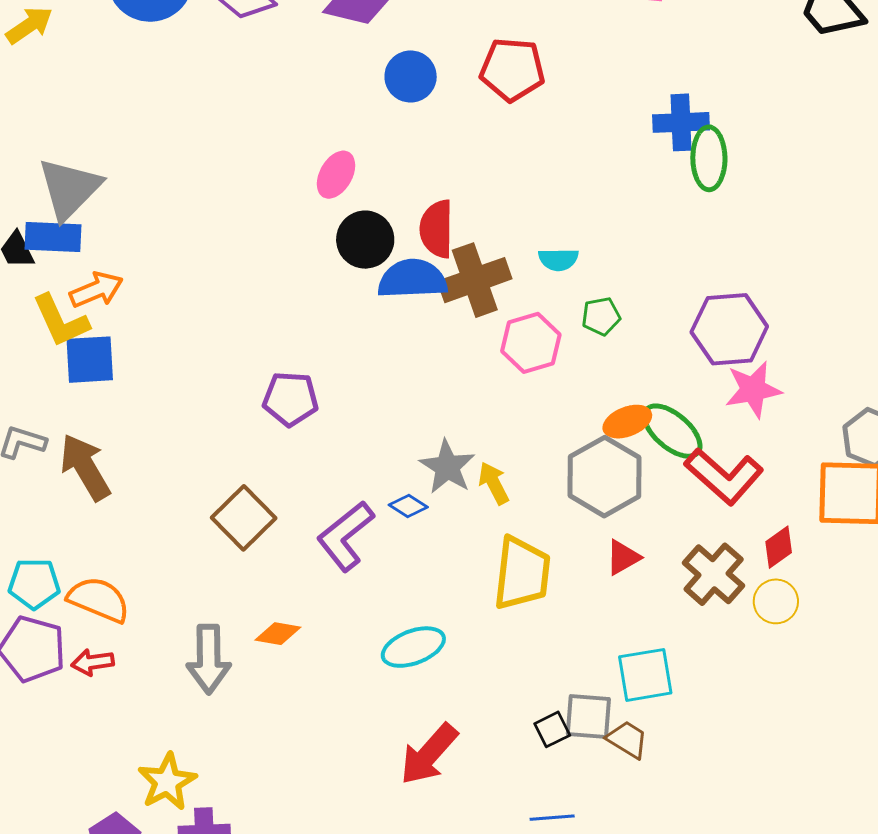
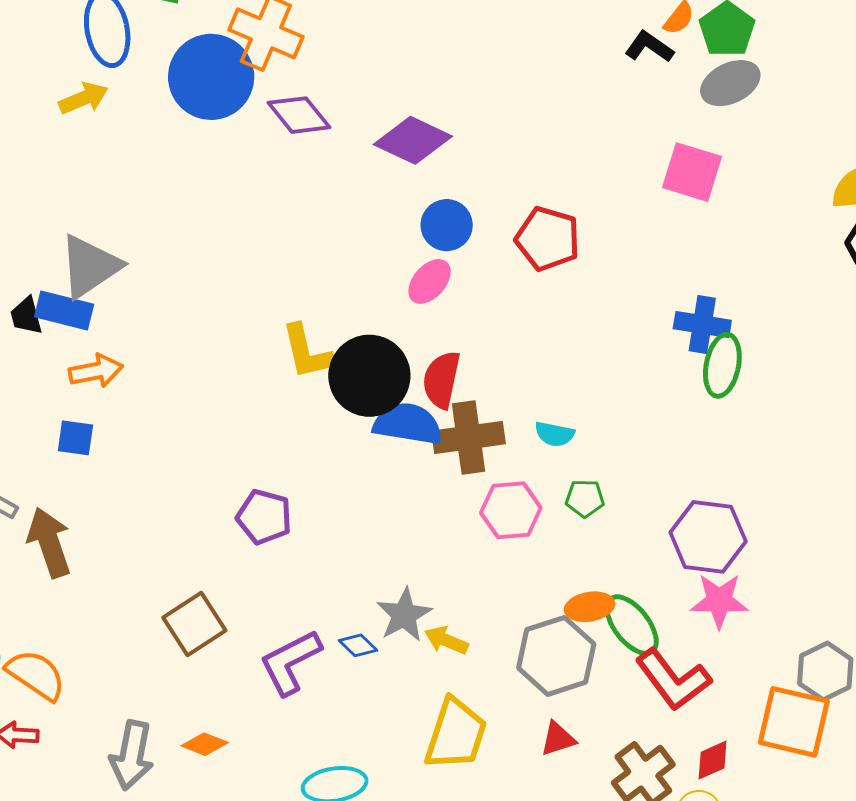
pink ellipse: (336, 175) -> (430, 281), moved
black circle: (365, 240) -> (369, 376), size x1.4
yellow L-shape: (61, 321) -> (307, 352), moved
blue square: (90, 360) -> (75, 438), size x0.7
yellow arrow: (494, 483) -> (446, 640), turned -51

